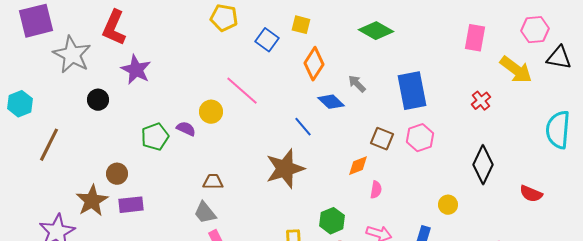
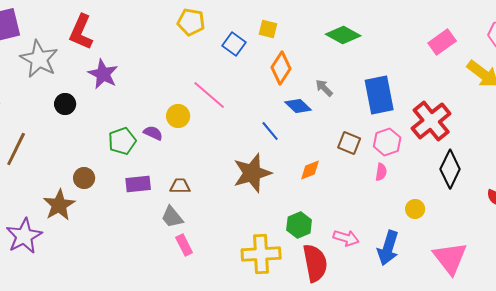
pink rectangle: (475, 38) -> (442, 42), turned 44
red cross: (481, 101) -> (431, 121), moved, size x2.0
orange diamond: (358, 166) -> (310, 170), moved
pink semicircle: (376, 190) -> (381, 172), moved
purple rectangle: (131, 205) -> (138, 184), moved

